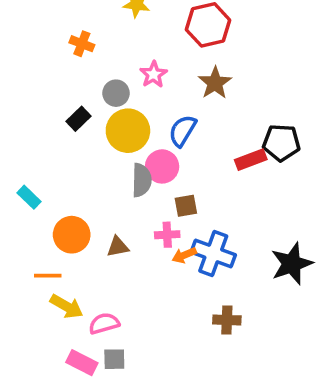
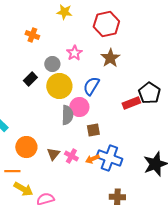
black pentagon: (281, 143) -> (149, 93), turned 30
pink cross: (167, 235) -> (71, 156), moved, turned 32
brown triangle: (118, 247) -> (53, 154), turned -40

